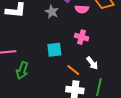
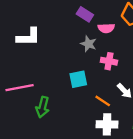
gray star: (52, 12) -> (88, 44), moved

